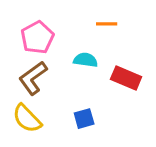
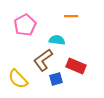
brown L-shape: (33, 78) -> (43, 60), moved
red rectangle: (126, 78) -> (76, 66), moved

